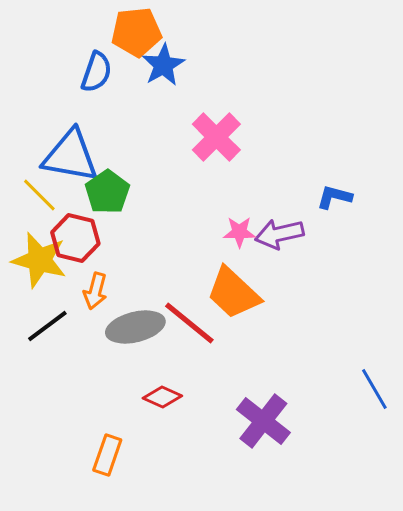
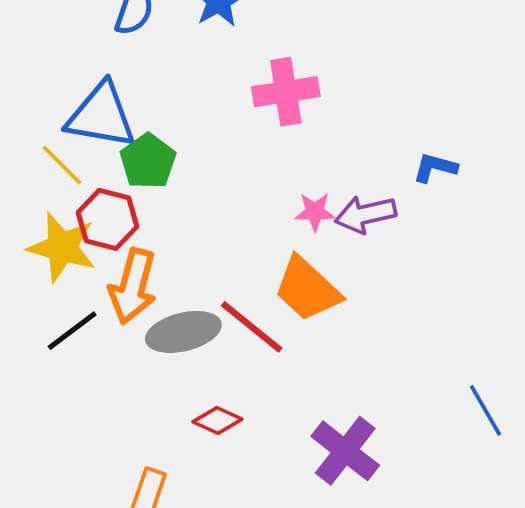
pink cross: (216, 137) -> (286, 92), turned 36
orange arrow: (95, 291) -> (133, 286), size x1.6

